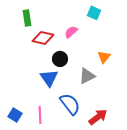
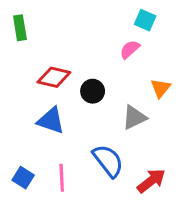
green rectangle: (27, 18) -> (20, 28), moved
pink semicircle: (71, 32) -> (130, 49), moved
red diamond: (43, 38) -> (54, 77), moved
blue triangle: (49, 78) -> (51, 121), moved, turned -36

